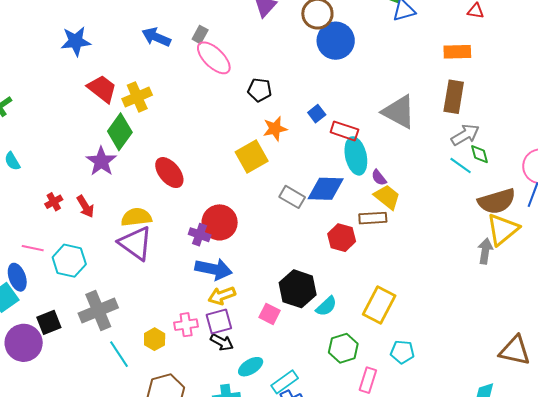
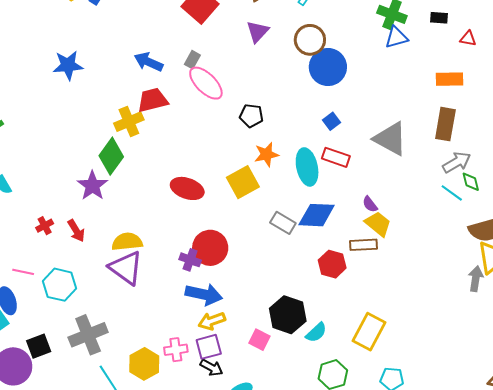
red trapezoid: (102, 89) -> (153, 100), moved, turned -52
blue square: (317, 114) -> (331, 121), moved
cyan ellipse: (356, 156) -> (307, 167), moved
red ellipse: (169, 173) -> (187, 188), moved, turned -32
yellow hexagon: (155, 339) -> (144, 364), size x1.4

